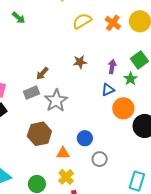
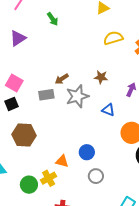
blue triangle: (108, 90) -> (108, 110), moved, turned 32
gray star: (56, 101) -> (77, 96), moved
brown hexagon: (39, 134) -> (24, 135), moved
yellow cross: (66, 177) -> (49, 178), moved

